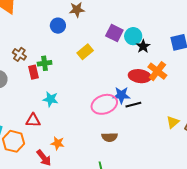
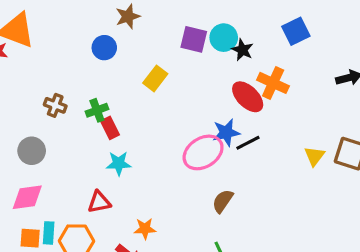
red rectangle: (33, 72) -> (110, 128), moved
red ellipse: (140, 76) -> (248, 97), turned 50
brown semicircle: (110, 137) -> (223, 201), turned 140

